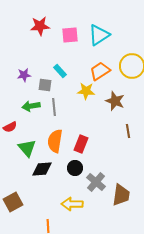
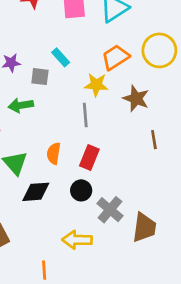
gray line: (54, 107) -> (85, 115), moved
orange semicircle: (55, 141) -> (54, 153), size x0.7

